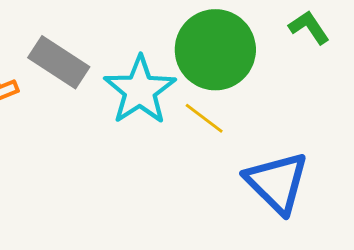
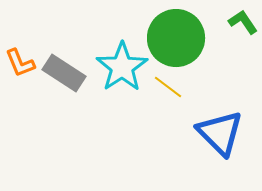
gray rectangle: (59, 62) -> (64, 73), moved

